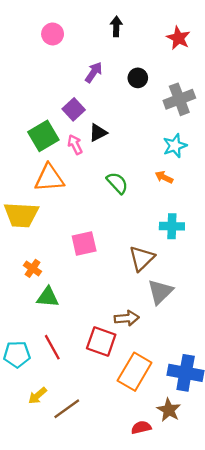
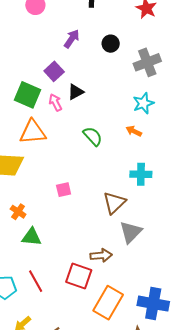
green square: (43, 136) -> (28, 95), turned -36
pink square: (84, 243) -> (64, 190), size x0.7

